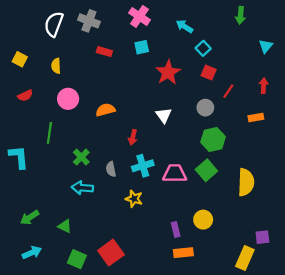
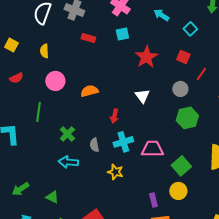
cyan square: (203, 48) -> (190, 29), moved
green square: (206, 170) -> (181, 166), moved

